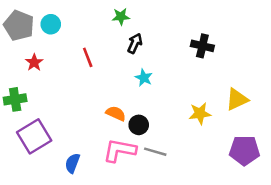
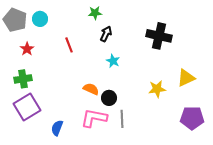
black cross: (202, 46) -> (159, 36), size x1.4
green cross: (15, 99) -> (23, 79), moved
gray line: (155, 152) -> (122, 119), turned 72

